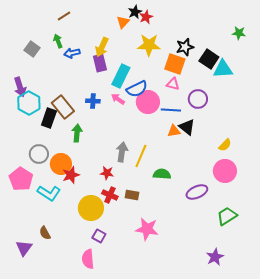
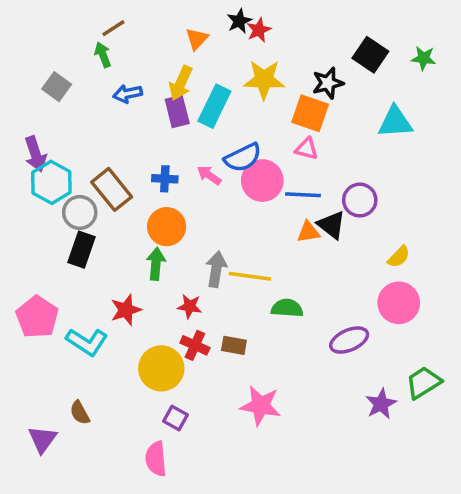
orange triangle: (123, 22) -> (197, 39), moved
green arrow: (58, 41) -> (103, 55), moved
black square: (209, 59) -> (370, 55), moved
cyan rectangle: (121, 76) -> (214, 106), moved
purple circle: (198, 99) -> (360, 200), moved
black rectangle: (49, 118) -> (82, 250), moved
green arrow: (77, 133) -> (156, 264), moved
gray circle: (39, 154) -> (80, 212), moved
yellow line: (141, 156) -> (250, 276), turned 75
orange circle: (61, 164) -> (167, 227), moved
green trapezoid: (227, 216) -> (424, 383), moved
purple star: (215, 257) -> (381, 404), moved

